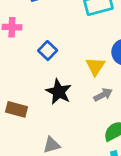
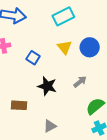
yellow triangle: (95, 66) -> (65, 47), moved

